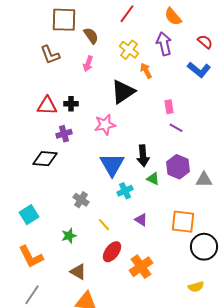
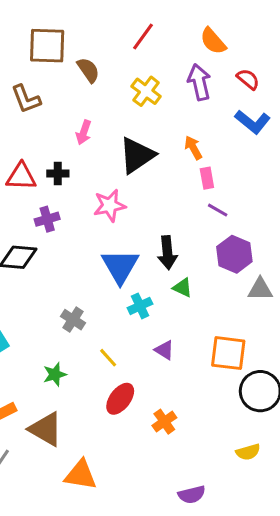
red semicircle: (205, 42) -> (248, 79), moved
pink arrow: (88, 64) -> (84, 132), moved
orange arrow: (146, 71) -> (193, 148), moved
purple hexagon: (178, 167) -> (234, 254), moved
orange cross: (141, 267) -> (164, 422), size x0.7
brown triangle: (78, 272) -> (46, 429), moved, size x1.4

